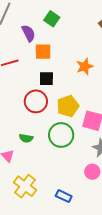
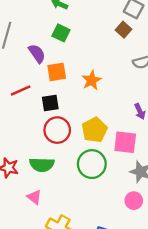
orange star: (85, 67) -> (92, 80), moved
black square: (46, 79) -> (50, 103), moved
green semicircle: (26, 138) -> (42, 165), moved, size x1.5

